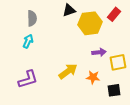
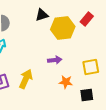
purple arrow: (99, 52) -> (55, 60), moved
yellow arrow: (68, 71) -> (26, 79), moved, turned -30

